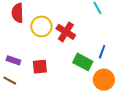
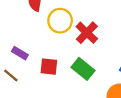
green rectangle: (83, 62) -> (83, 69), moved

